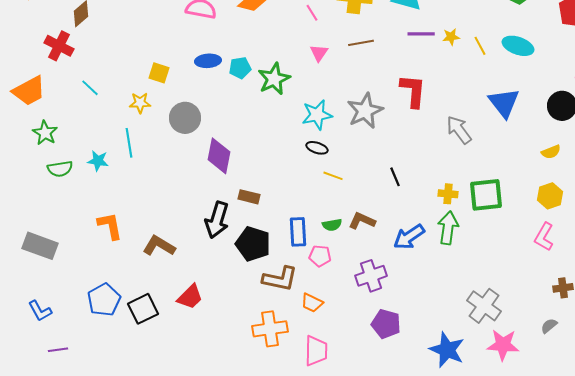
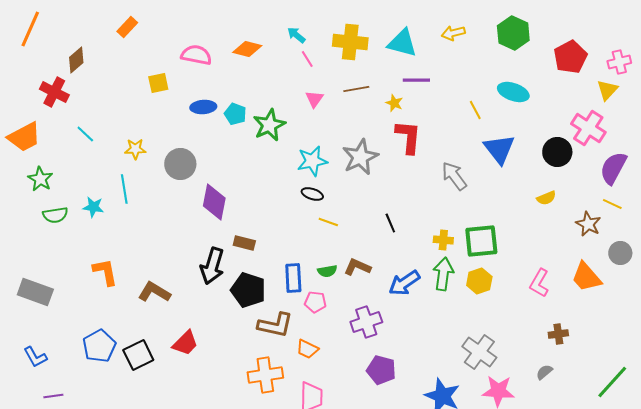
yellow star: (451, 37) -> (394, 103), moved, turned 30
yellow line: (480, 46) -> (475, 110), moved
cyan pentagon: (240, 68) -> (235, 114), turned 30
yellow square: (159, 73) -> (158, 83), moved, turned -30
yellow hexagon: (550, 196) -> (479, 281), moved

